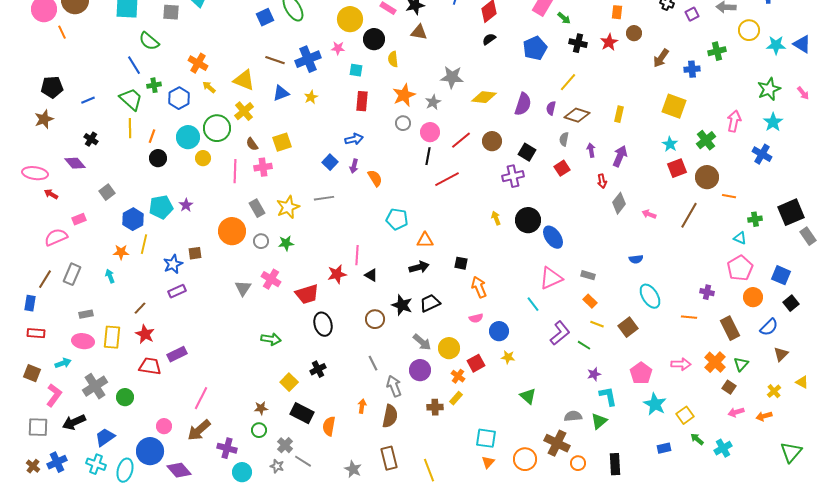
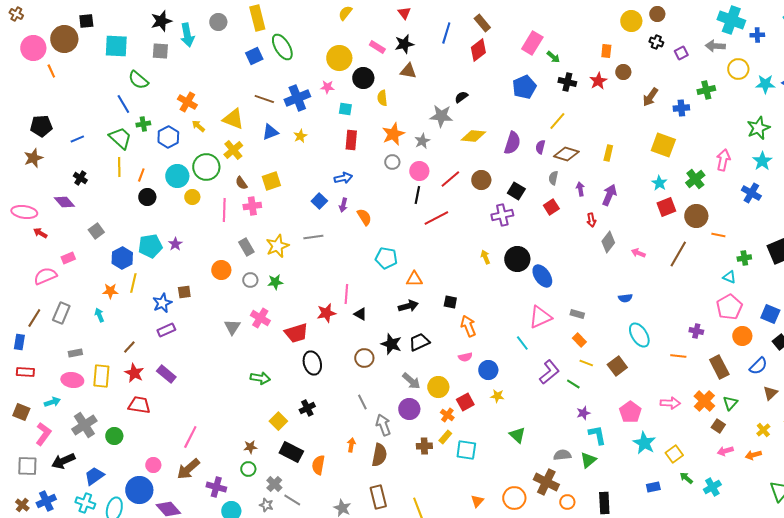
black semicircle: (489, 39) -> (461, 97), moved
orange circle: (232, 231) -> (221, 270), size x0.7
purple rectangle: (177, 354) -> (166, 374), moved, turned 66
cyan square: (486, 438) -> (466, 450), moved

